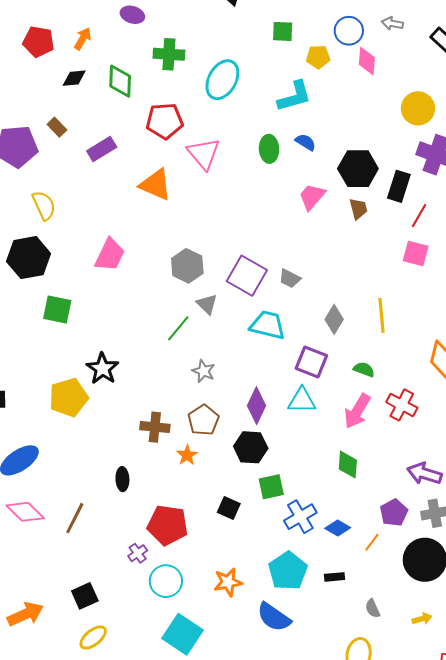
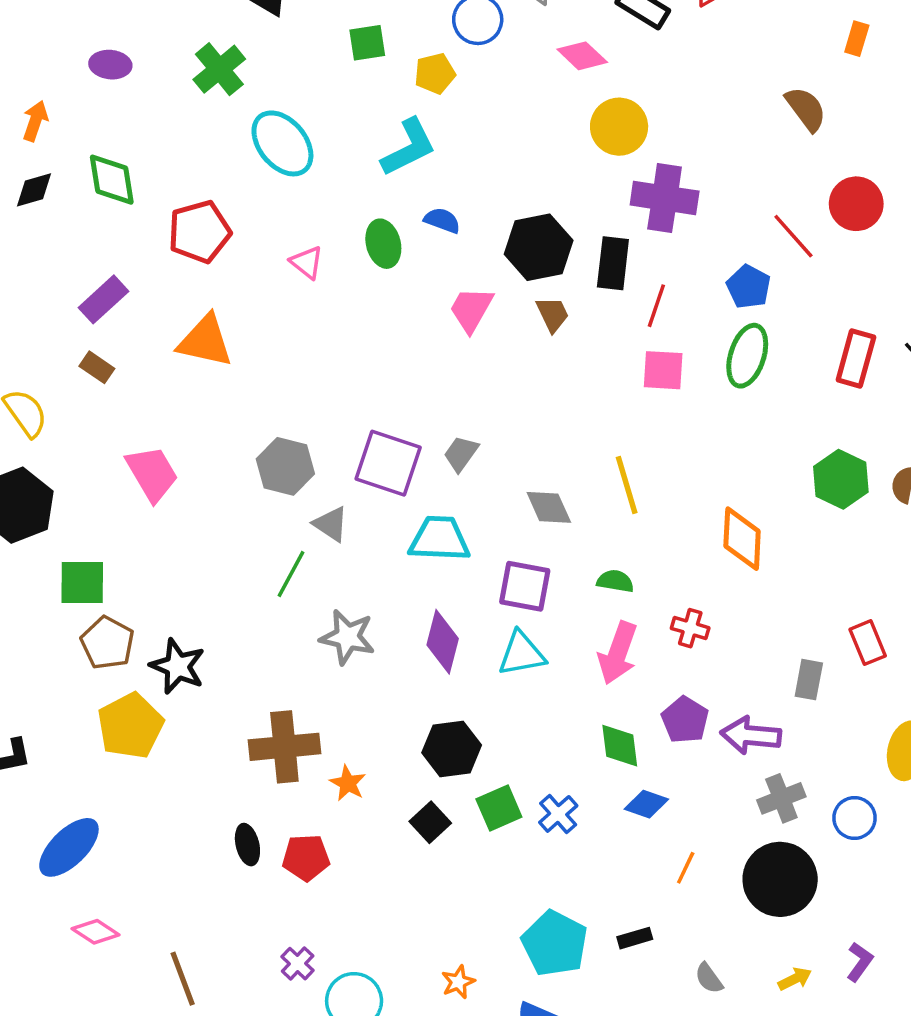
green cross: (169, 54) -> (219, 69), moved, turned -32
pink diamond: (367, 61) -> (582, 56), moved, turned -40
cyan ellipse: (222, 80) -> (282, 143), turned -57
brown rectangle: (57, 127) -> (97, 367), moved
pink triangle: (204, 154) -> (307, 262), moved, size x0.6
pink trapezoid: (110, 255) -> (152, 474), turned -45
gray trapezoid: (290, 278) -> (461, 454), turned 110
gray diamond: (334, 319) -> (549, 507), turned -44
gray star: (204, 371) -> (347, 637), size x1.4
red cross: (402, 405) -> (690, 628), size x0.7
purple diamond: (256, 406) -> (443, 642), moved
brown pentagon: (203, 420) -> (107, 643), moved
brown cross: (155, 427) -> (284, 747), size x1.4
black square: (229, 508) -> (430, 822), moved, turned 35
pink diamond: (25, 512) -> (96, 932), size x0.7
purple pentagon: (394, 513) -> (685, 720), moved
blue cross: (300, 517) -> (558, 814), moved, size x0.7
brown line: (75, 518) -> (183, 979), moved, turned -36
red pentagon: (168, 525) -> (306, 858), moved, size x0.7
blue diamond: (338, 528) -> (646, 804), moved
orange star: (228, 582) -> (458, 982), size x0.7

